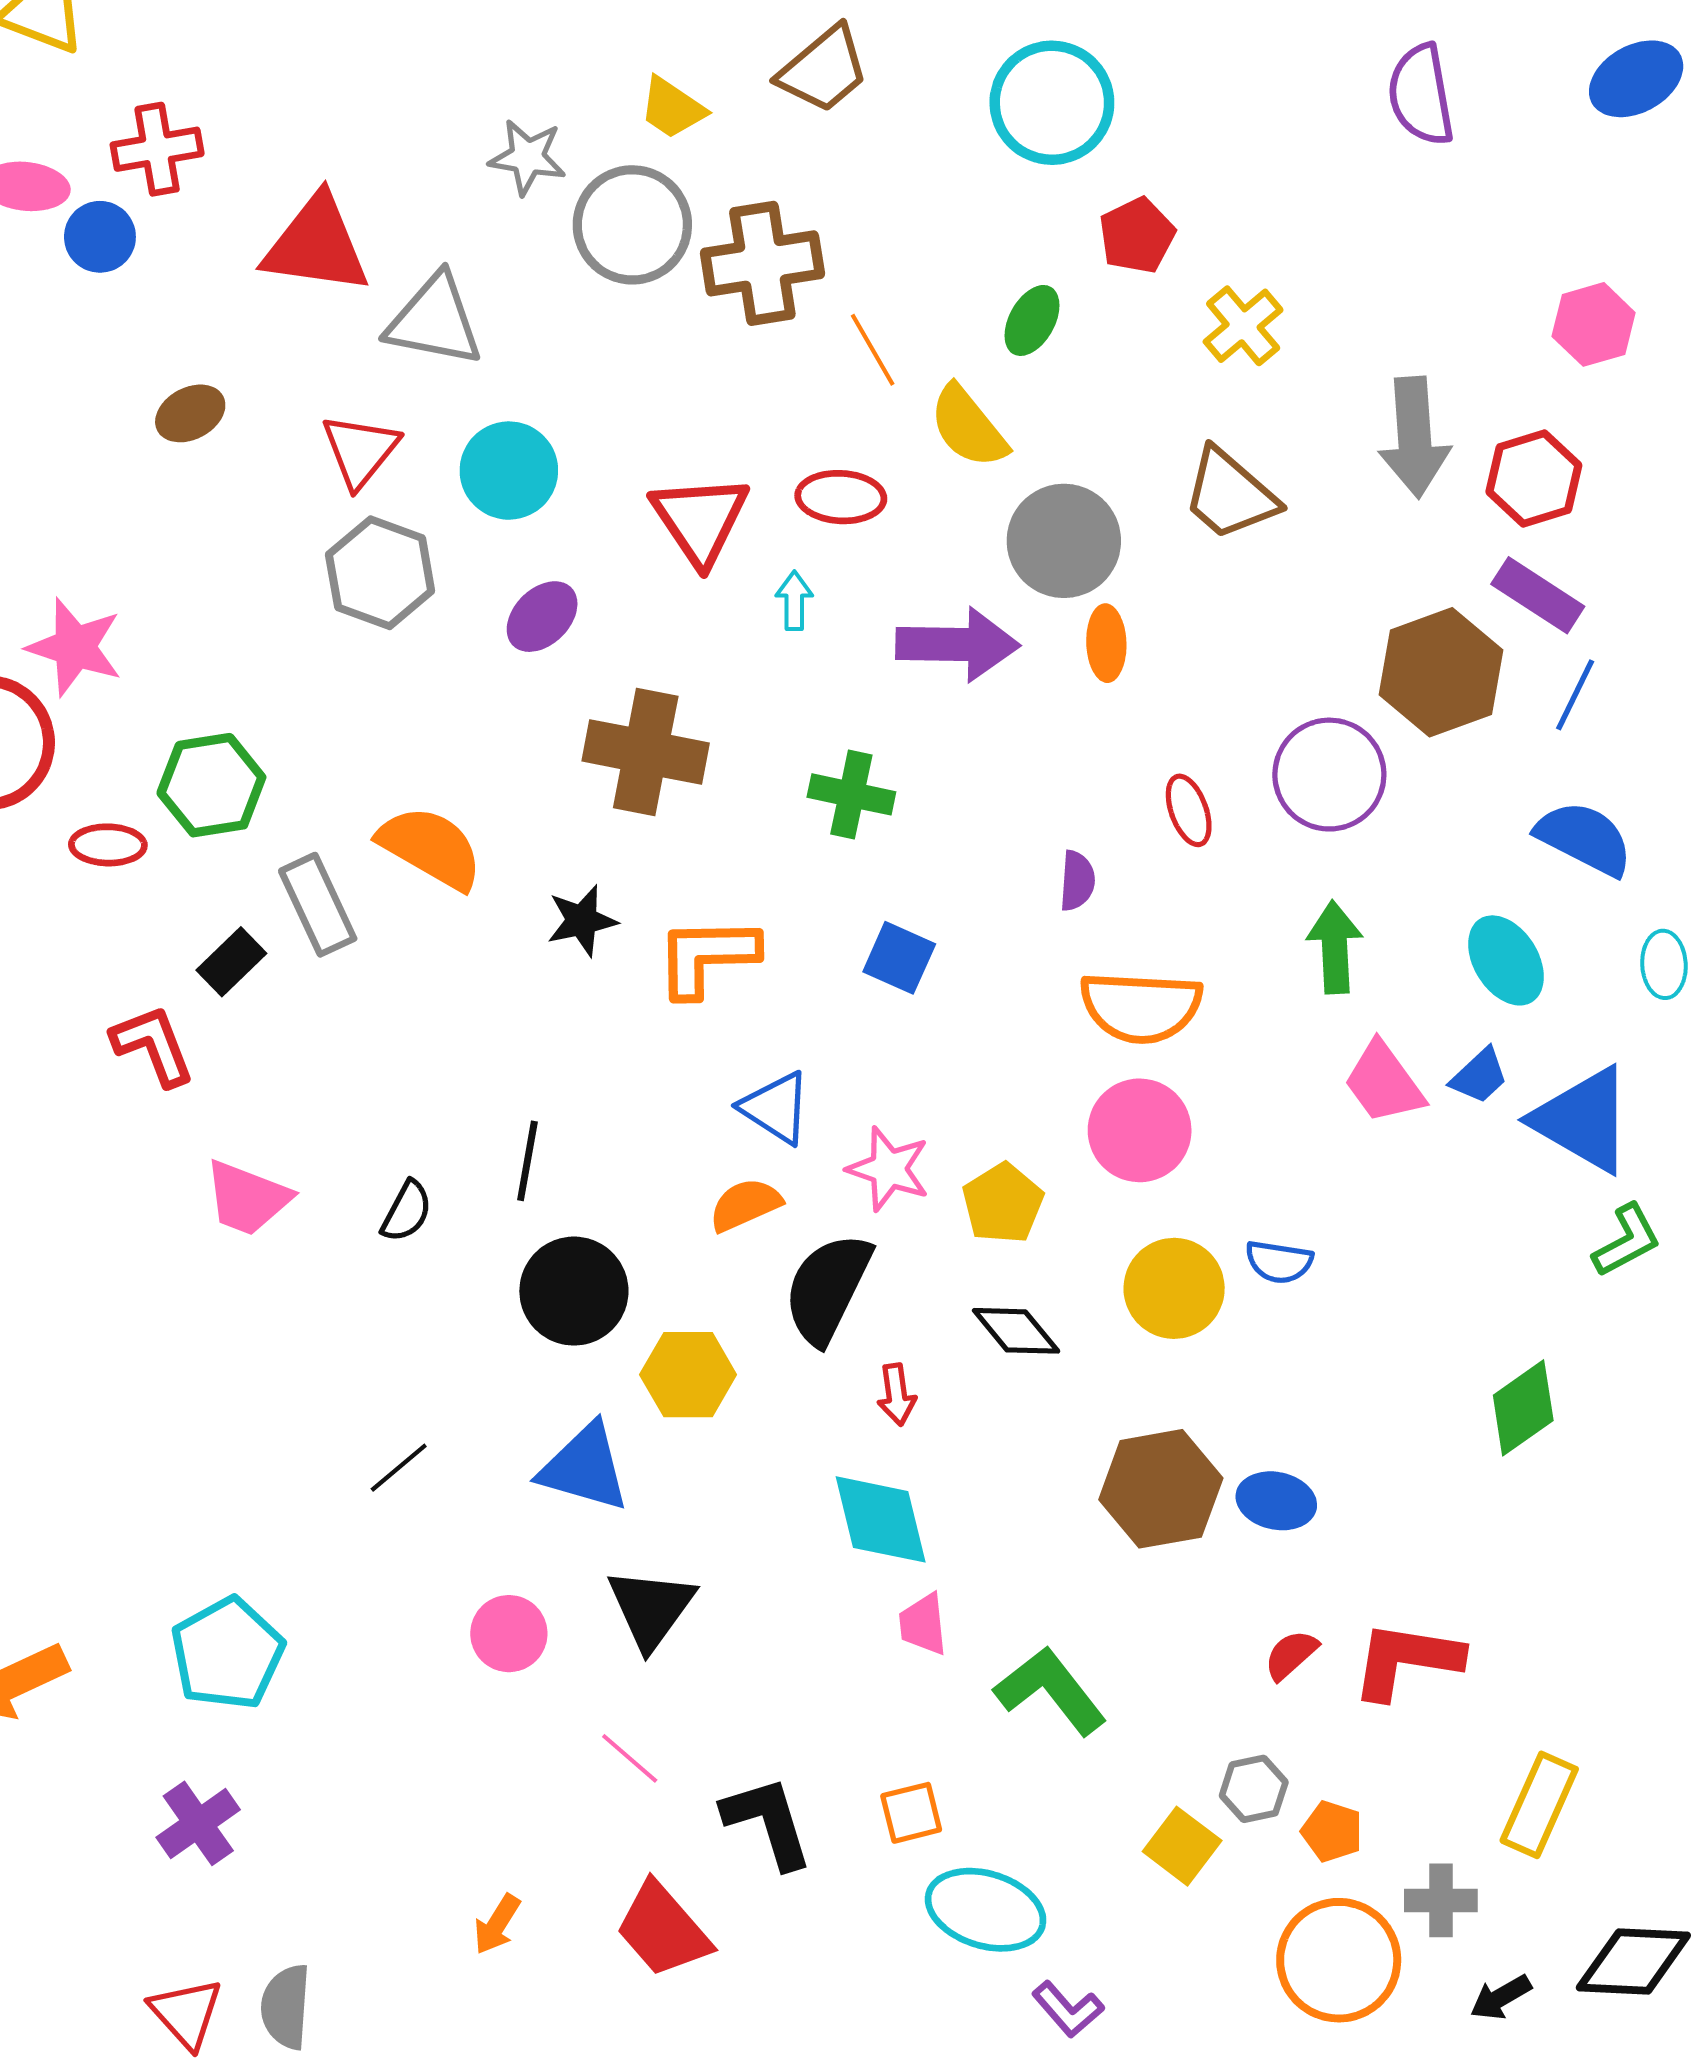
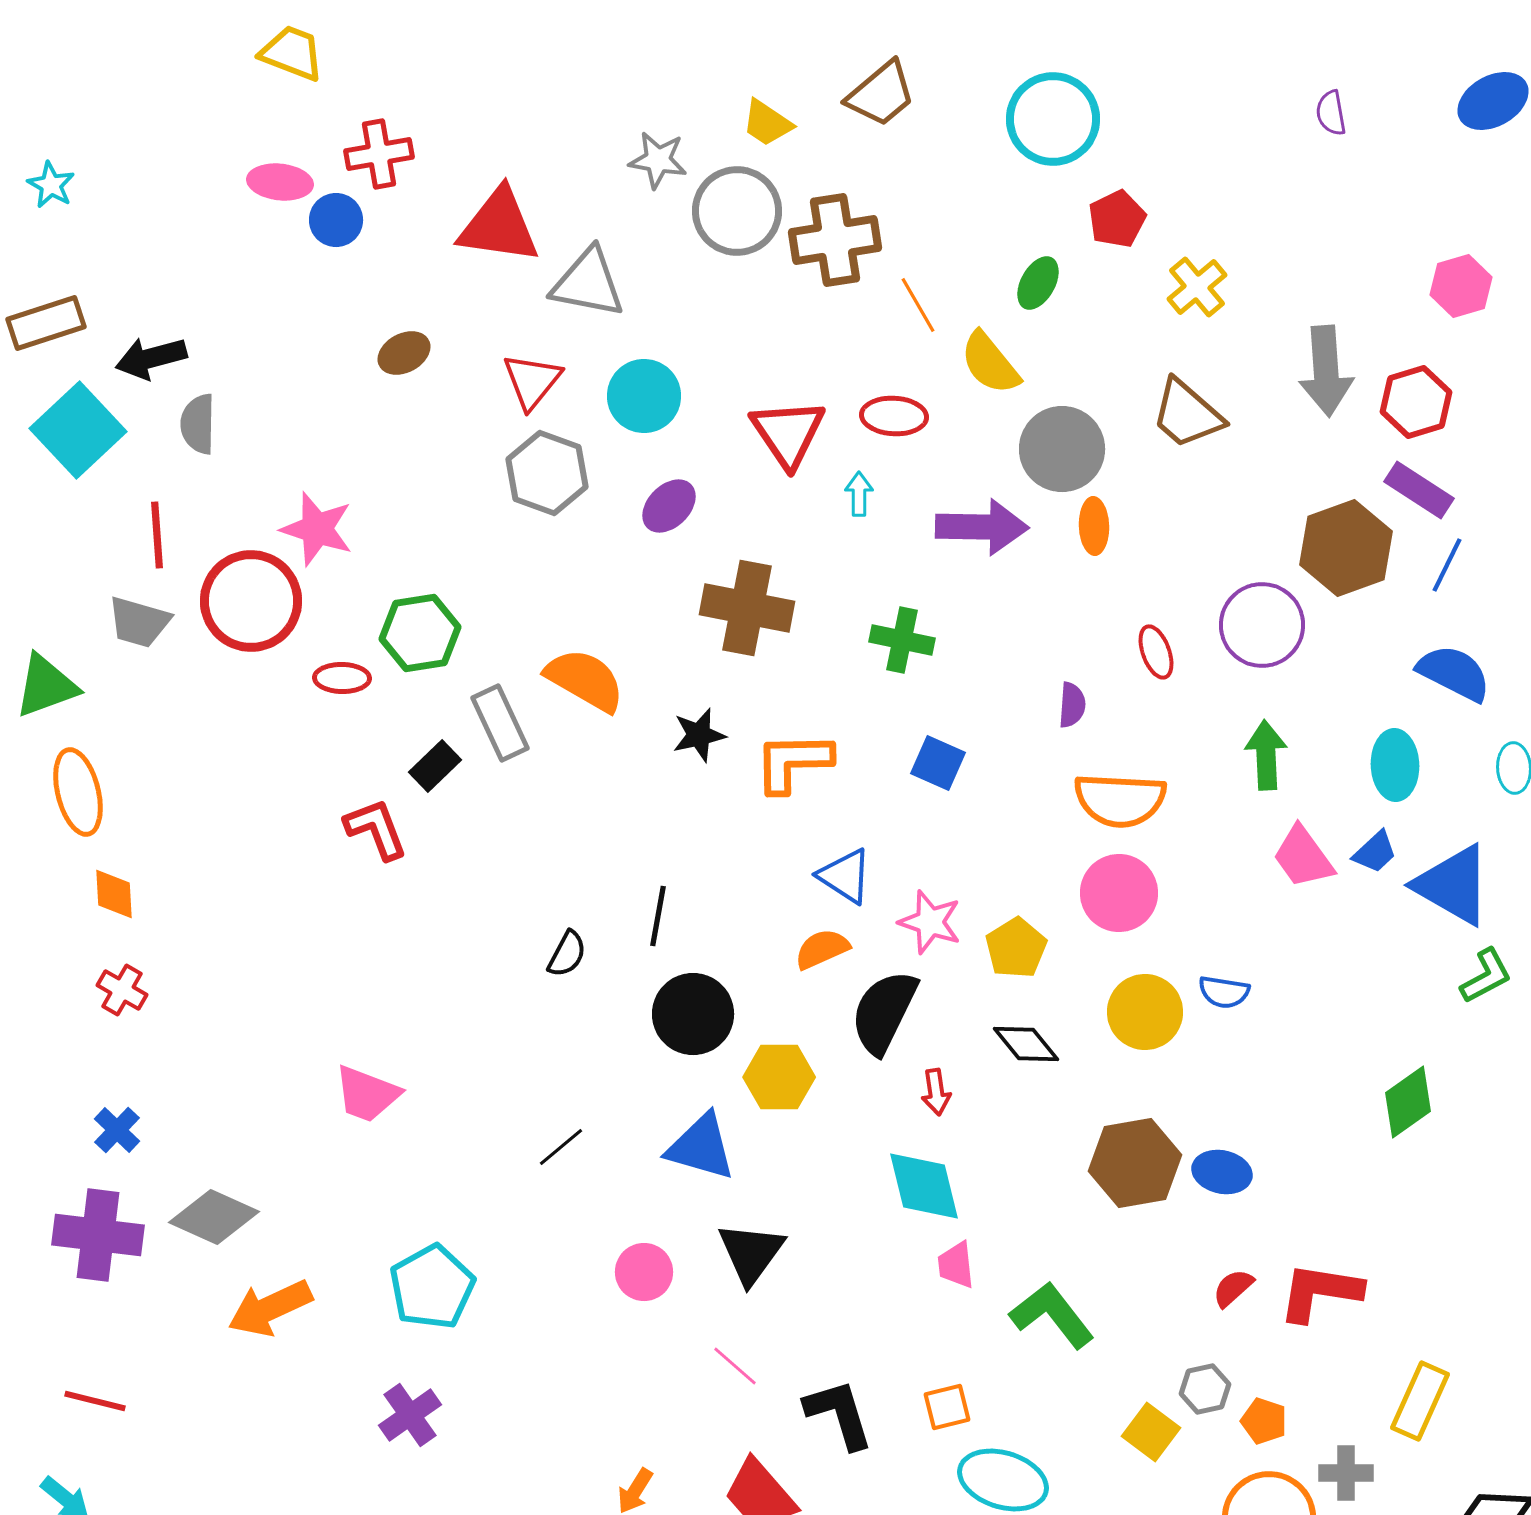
purple semicircle: (1421, 95) -> (1331, 113), size x0.6
cyan ellipse: (1506, 960) -> (1395, 765), turned 30
pink trapezoid: (247, 1198) -> (367, 1094), moved

